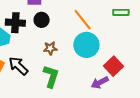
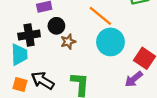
brown star: (50, 48) -> (68, 42), moved

